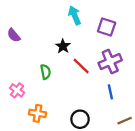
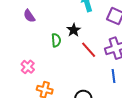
green semicircle: (46, 72) -> (56, 40), moved

